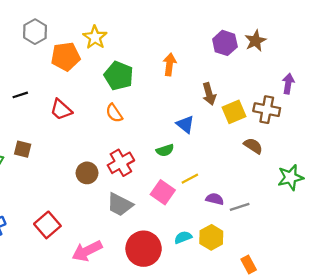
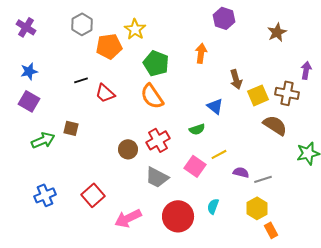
purple hexagon: (225, 43) -> (224, 18), moved
black line: (20, 95) -> (81, 80), moved
orange semicircle: (114, 113) -> (152, 96), size x1.5
brown semicircle: (253, 146) -> (275, 125), size x1.4
cyan semicircle: (183, 237) -> (213, 206), turned -49
yellow hexagon: (211, 237) -> (257, 208), moved

